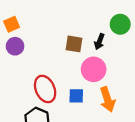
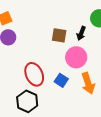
blue square: (76, 96) -> (61, 80), turned 32

